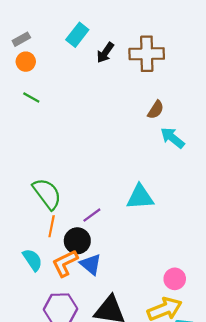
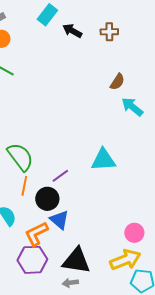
black arrow: (105, 53) -> (72, 31), turned 84
brown cross: (147, 54) -> (109, 32), size x0.6
orange L-shape: (65, 263) -> (36, 234), moved

